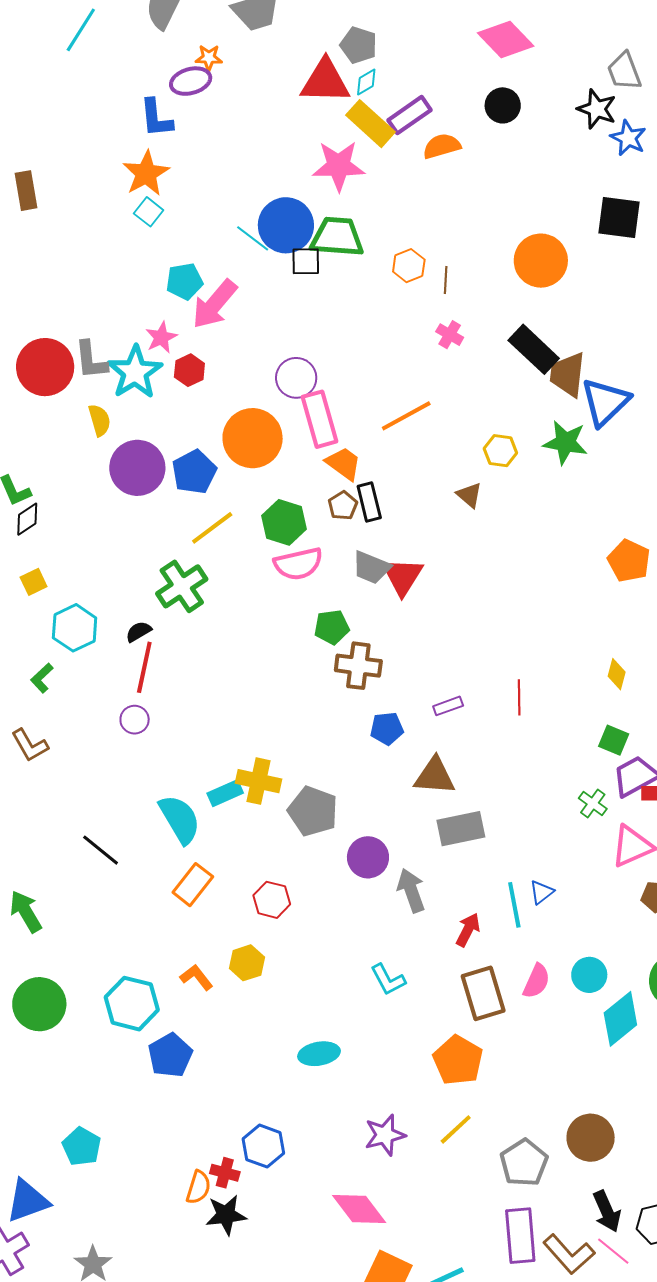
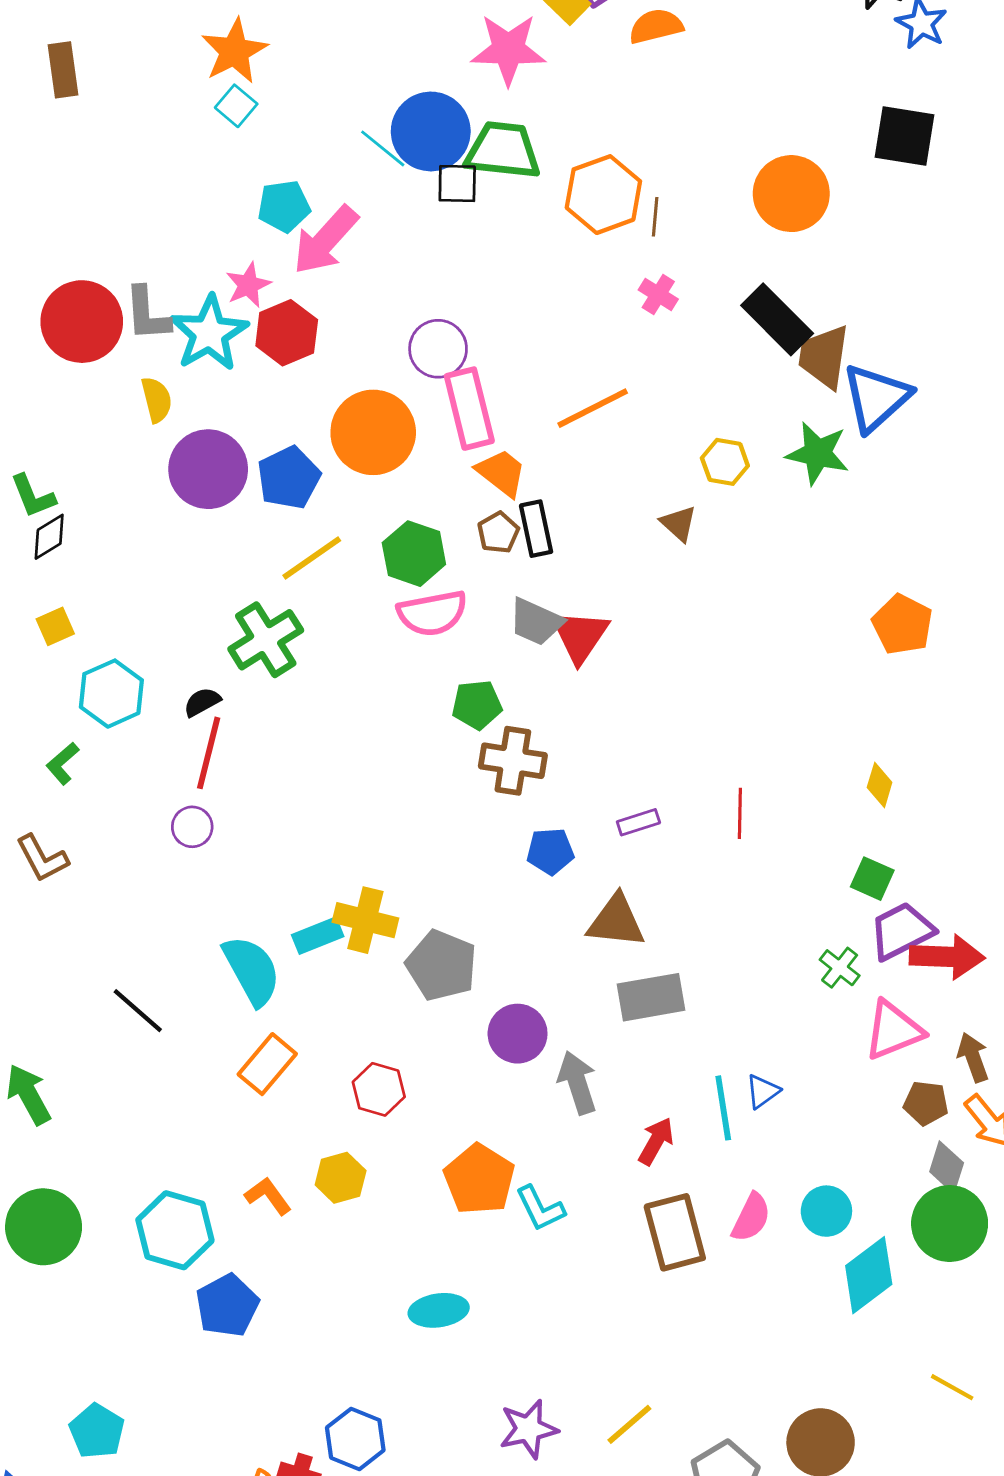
orange hexagon: (409, 266) -> (603, 195), size x1.6
red hexagon: (189, 370) -> (287, 333), size x1.4
orange pentagon: (458, 1060) -> (479, 1179), moved

